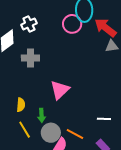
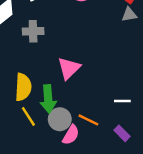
yellow semicircle: (21, 105) -> (23, 87), size x1.6
green arrow: (42, 115) -> (48, 99), size x1.6

